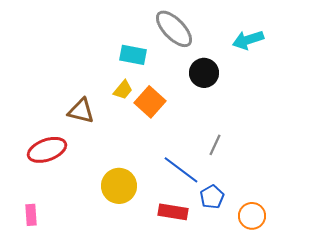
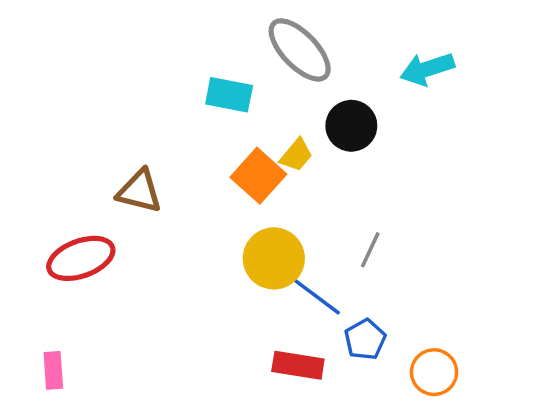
yellow trapezoid: (123, 90) -> (296, 155), moved
yellow circle: (119, 186) -> (274, 258), moved

